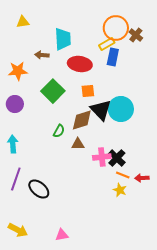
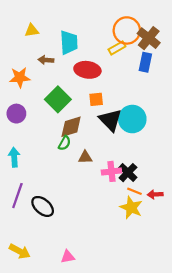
yellow triangle: (23, 22) -> (32, 30), moved
brown cross: (136, 35) -> (149, 38), size x1.5
blue rectangle: (113, 57) -> (145, 62), moved
brown diamond: (82, 120) -> (71, 127), moved
yellow star: (120, 190) -> (131, 208), size x1.5

